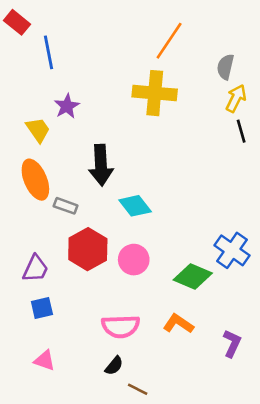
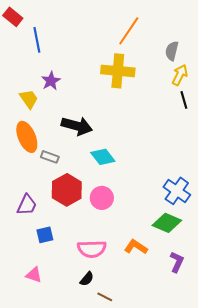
black arrow: (101, 165) -> (77, 126), turned -72
green diamond: (193, 277) -> (167, 223), moved
blue square: (42, 308) -> (45, 235), moved

